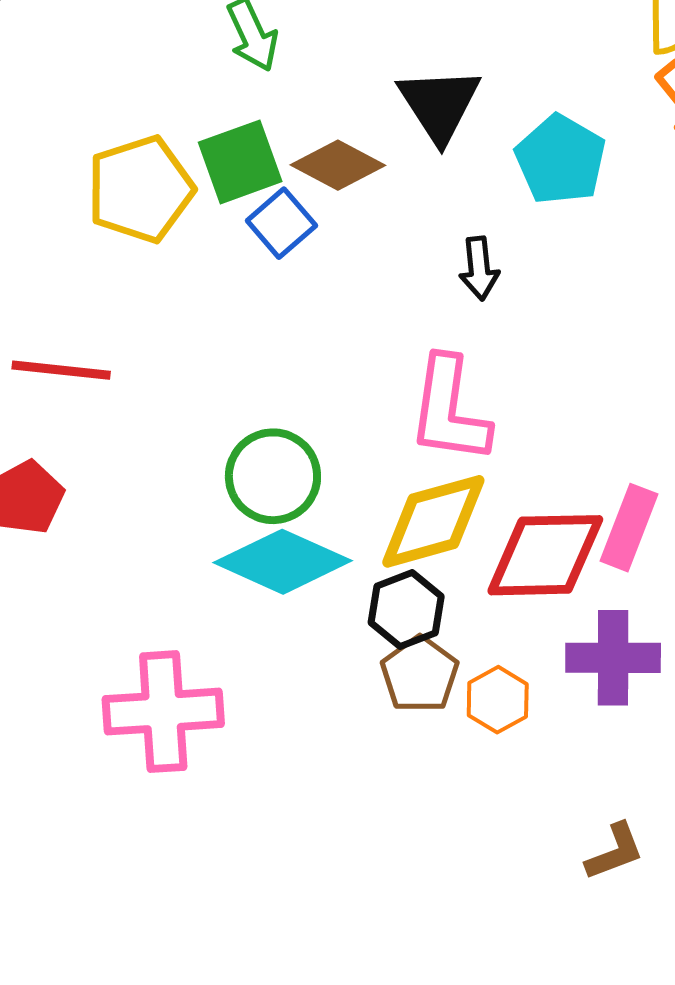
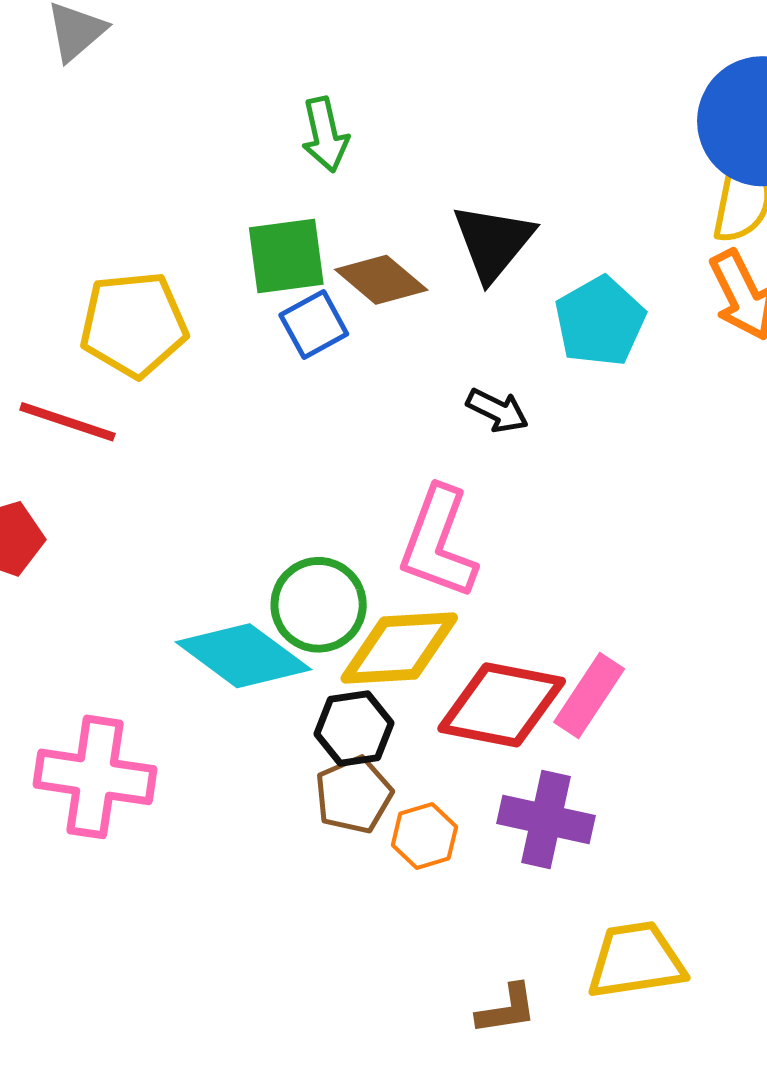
yellow pentagon: (140, 189) -> (134, 324), moved
black arrow: (479, 268) -> (497, 411), turned -70
green circle: (273, 476) -> (319, 605), moved

